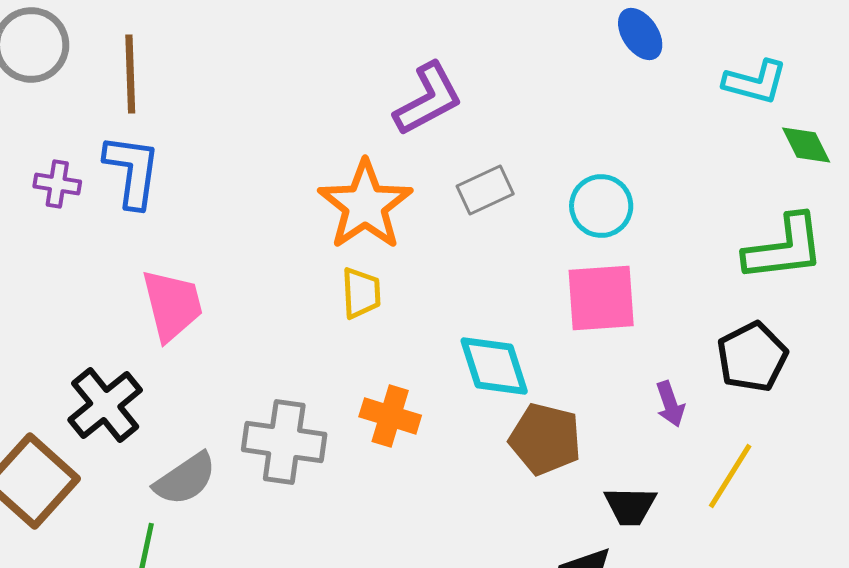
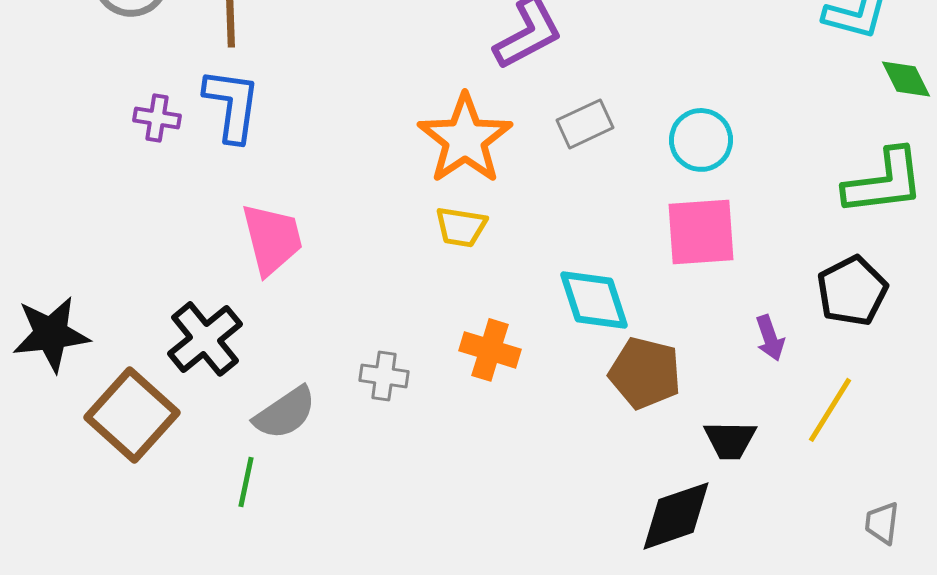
yellow trapezoid: (361, 293) -> (461, 227), turned 102
gray cross: (284, 442) -> (384, 376), size x0.6

